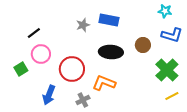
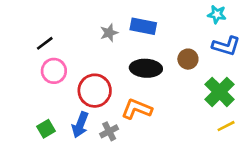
green square: (21, 69) -> (46, 129), moved
blue arrow: (49, 95) -> (80, 125), moved

